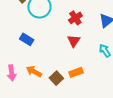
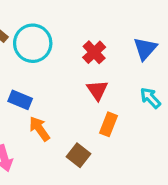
orange arrow: (34, 71) -> (39, 129), moved, turned 35
orange rectangle: (76, 72) -> (109, 124), moved, turned -40

